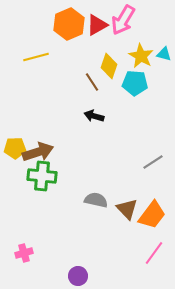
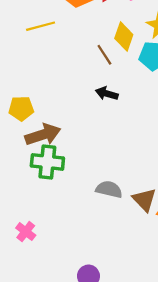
yellow pentagon: (15, 148) -> (21, 108), moved
pink cross: (24, 253) -> (26, 232), moved, turned -36

